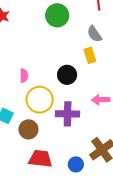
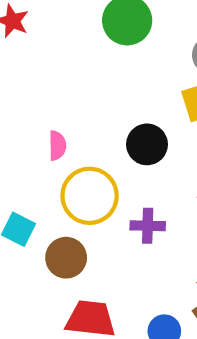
purple cross: (68, 114) -> (148, 226), size x0.7

